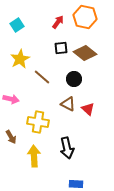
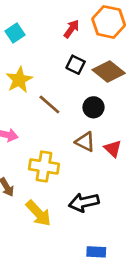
black square: (61, 48) -> (76, 65), turned 32
black arrow: (67, 148) -> (84, 202), turned 90
yellow arrow: (34, 156) -> (38, 213), turned 140

